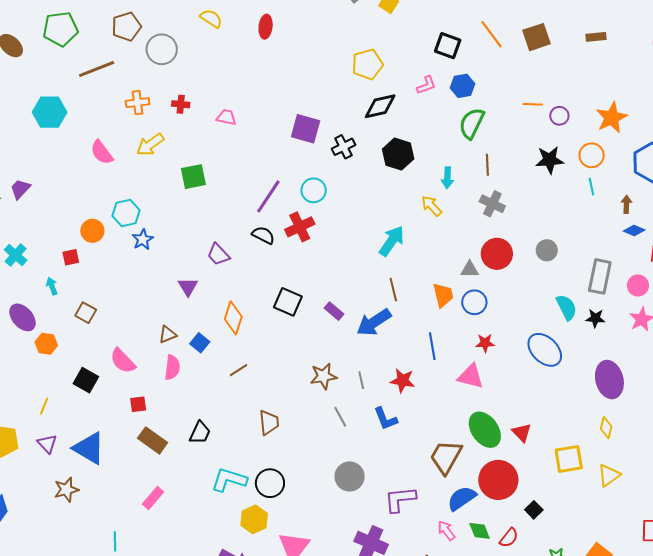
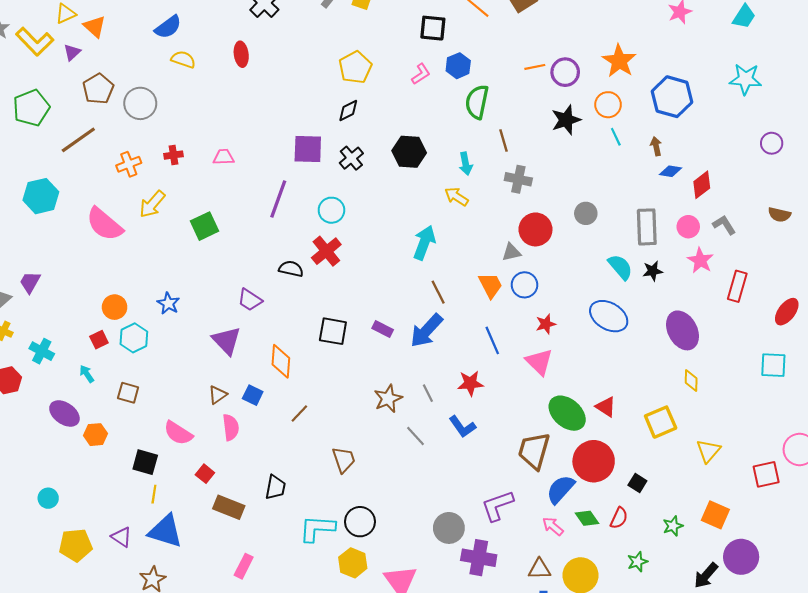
black diamond: (380, 106) -> (348, 111), moved, size x0.7
purple circle: (559, 116) -> (565, 72), size x1.4
pink semicircle: (102, 152) -> (104, 224), size x1.4
purple line: (268, 196) -> (278, 199), moved
cyan hexagon: (126, 213) -> (134, 338), moved
purple triangle: (188, 287) -> (227, 341), size x1.4
pink triangle: (471, 376) -> (539, 362), turned 44
red square: (138, 404) -> (205, 474), turned -30
yellow line: (44, 406) -> (154, 494), moved
yellow triangle: (609, 475) -> (708, 451), moved
gray circle: (350, 476) -> (449, 528), moved

